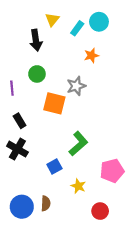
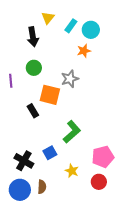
cyan circle: (99, 22) -> (91, 30), moved
black rectangle: (20, 121) -> (33, 111), moved
black cross: (17, 149) -> (24, 161), moved
red circle: (100, 211) -> (99, 182), moved

